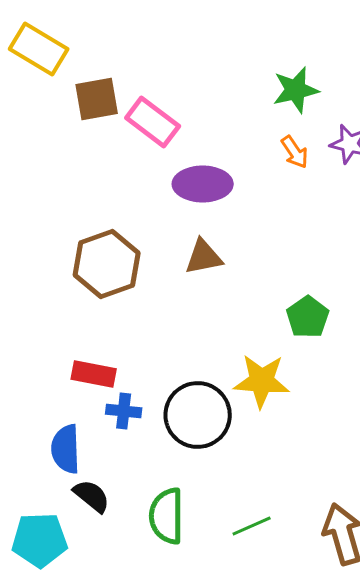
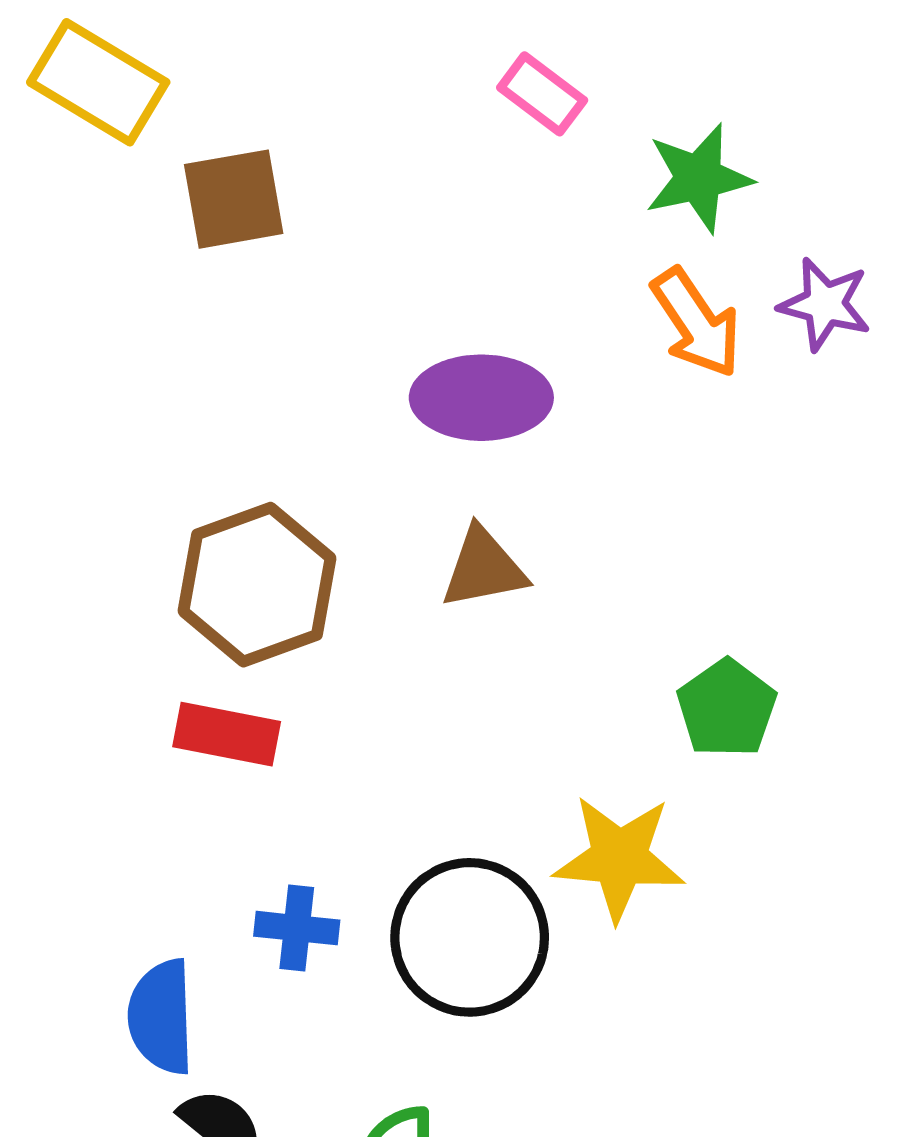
pink rectangle: (153, 122) -> (542, 94), moved, size x0.7
orange arrow: (295, 152) -> (696, 323), size x1.4
red rectangle: (94, 374) -> (227, 734), moved

